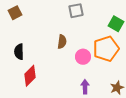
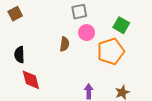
pink circle: (83, 57) -> (87, 33), moved
red diamond: (30, 76) -> (31, 80), turned -60

